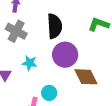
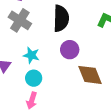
purple circle: (65, 55) -> (70, 50), size x0.7
cyan circle: (49, 93) -> (34, 78), moved

